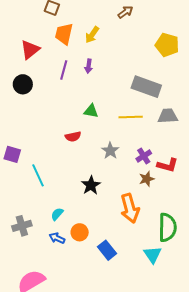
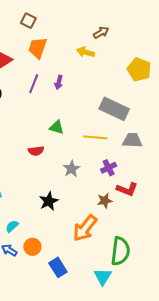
yellow arrow: (92, 35) -> (86, 52), moved, turned 66
purple cross: (144, 156) -> (109, 168), moved
orange arrow: (130, 208) -> (85, 228), turned 48

